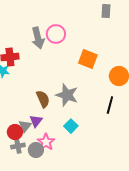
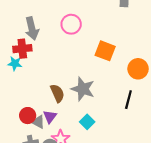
gray arrow: (38, 38) -> (32, 28), moved
gray triangle: (25, 126) -> (38, 122), turned -40
red circle: (15, 132) -> (28, 116), moved

